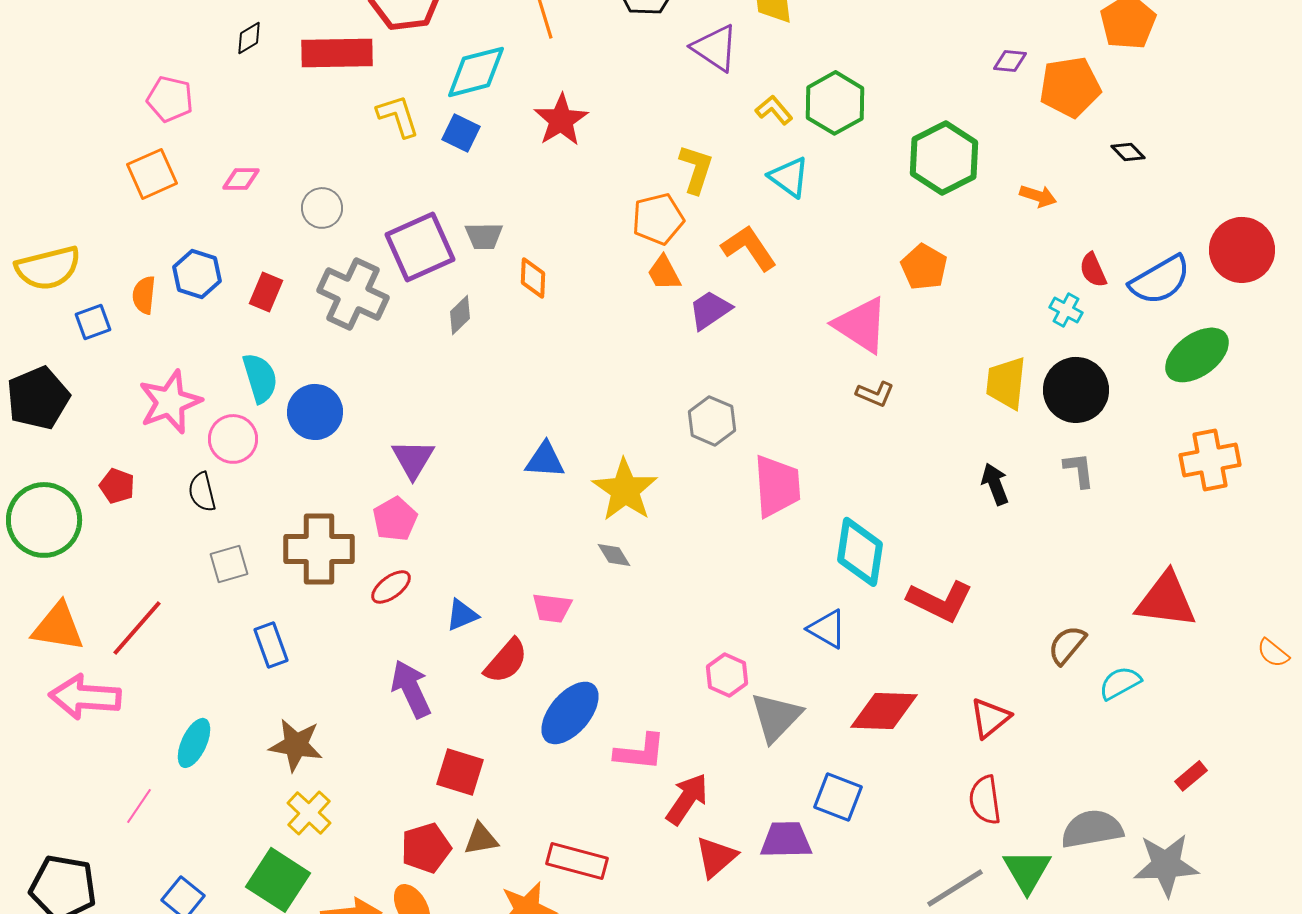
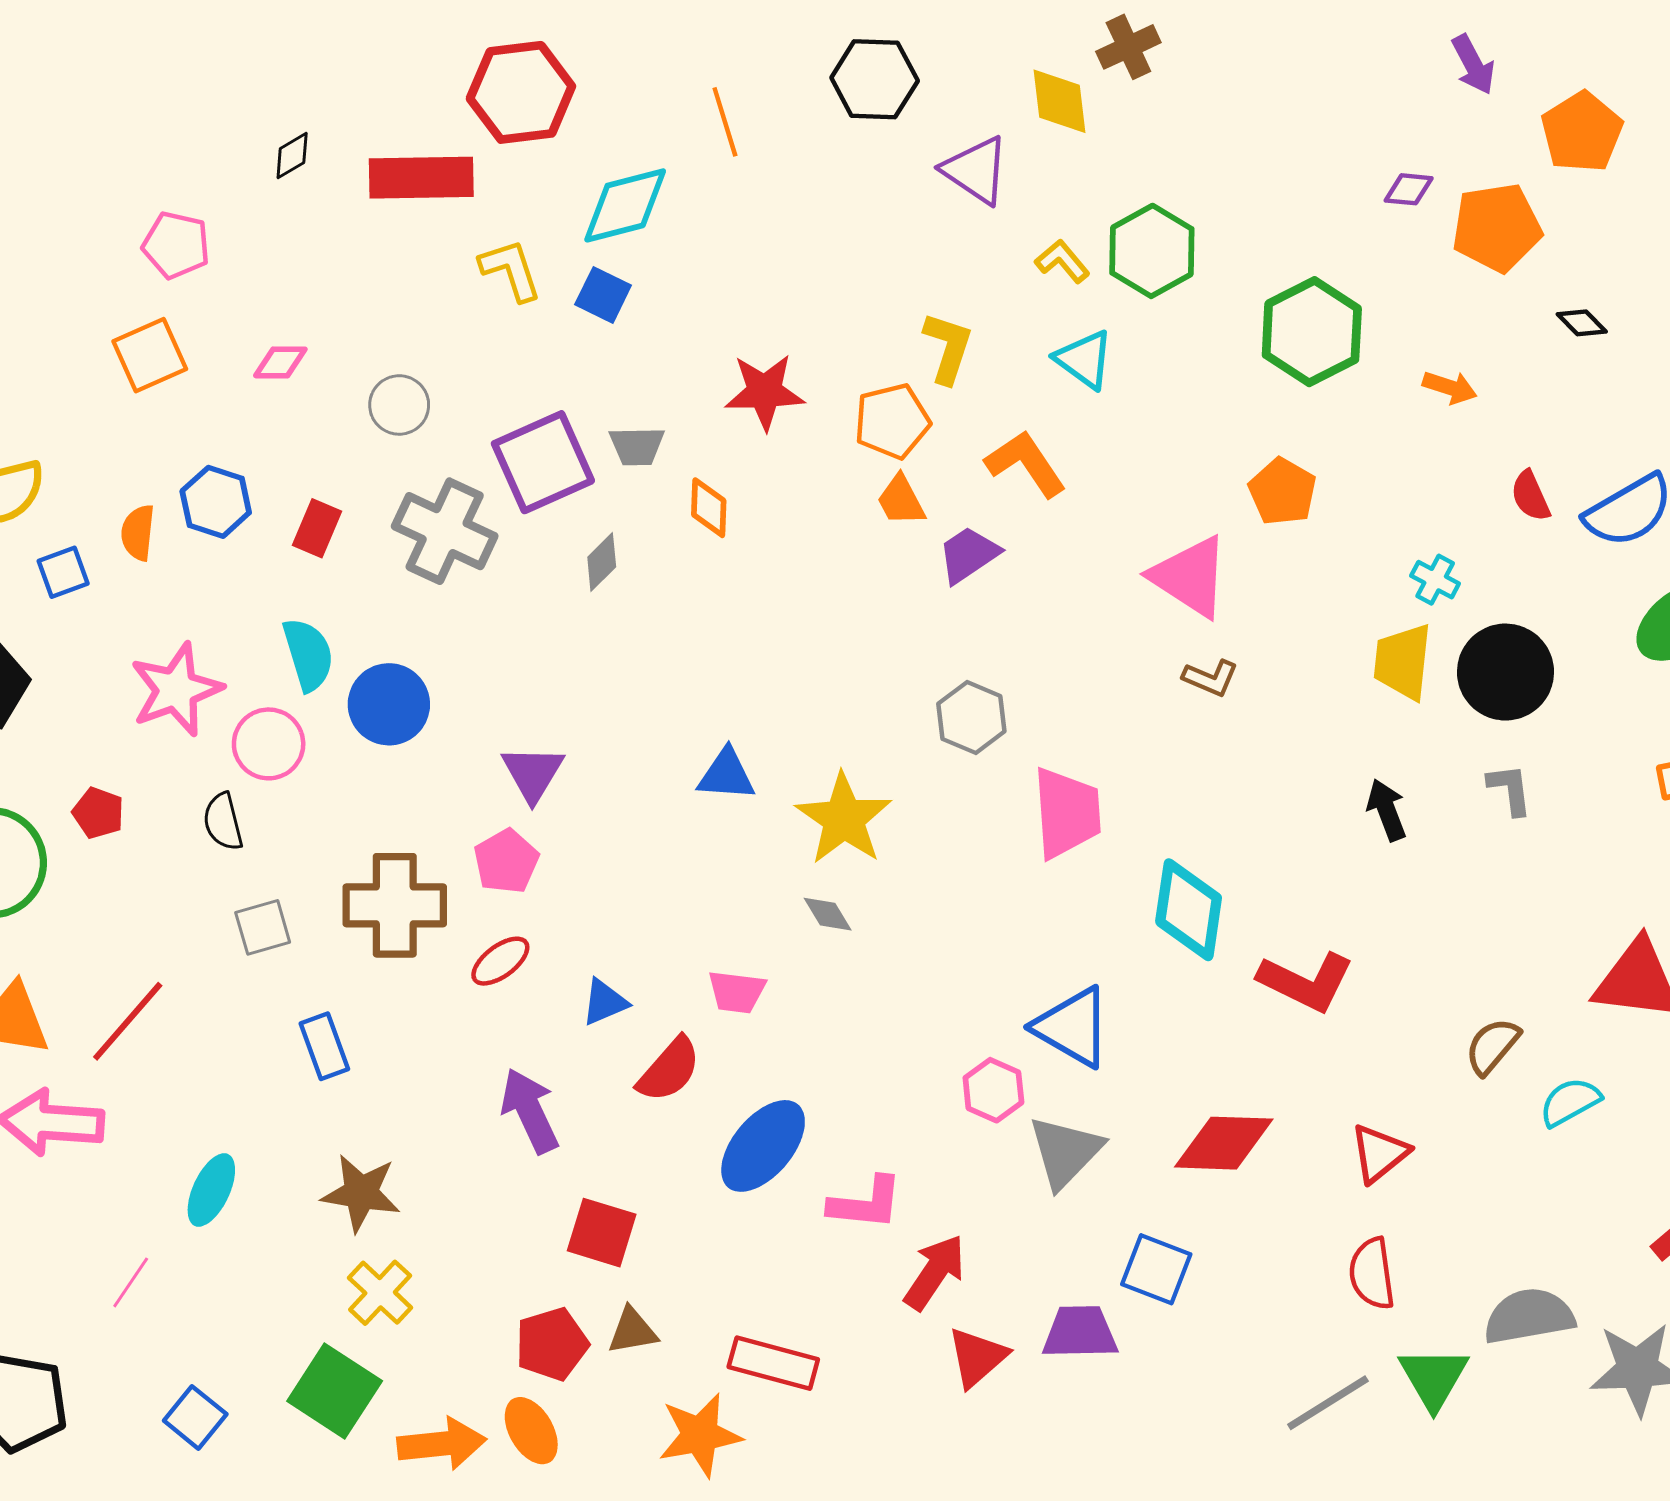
red star: (561, 120) -> (765, 392), moved, turned 30
cyan cross: (1066, 310) -> (1435, 580), moved
blue triangle: (827, 629) -> (1073, 1027), moved, size x1.4

